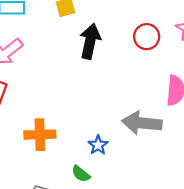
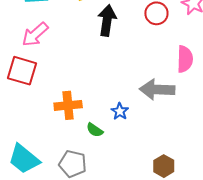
green semicircle: (81, 174) -> (95, 130), moved

